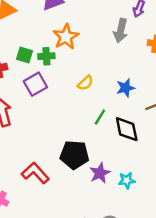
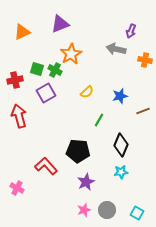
gray arrow: (121, 31) -> (116, 49), turned 90
green cross: (46, 56) -> (55, 70), turned 32
black diamond: (127, 129) -> (121, 145), moved, turned 35
purple star: (100, 173) -> (86, 182), moved

